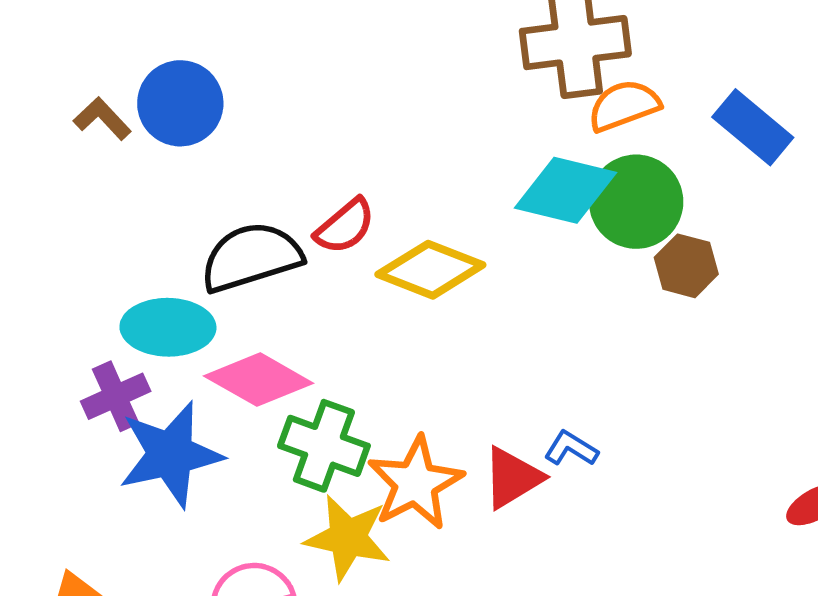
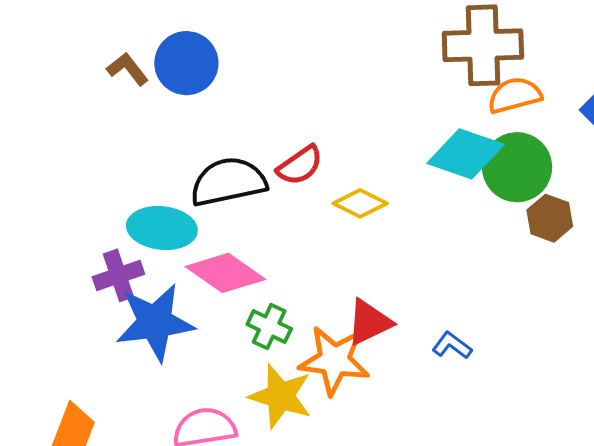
yellow diamond: (430, 270) -> (360, 203), size x0.7
green cross: (324, 446) -> (269, 326), size x0.7
red triangle: (512, 478) -> (369, 322), moved
orange star: (415, 483) -> (334, 360), turned 30

